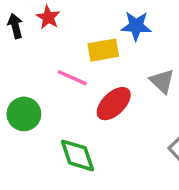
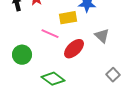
green diamond: (77, 155) -> (53, 79), turned -35

